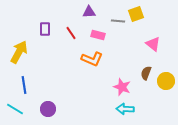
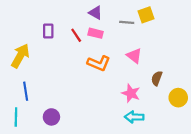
purple triangle: (89, 12) -> (96, 13), turned 32
pink rectangle: (98, 35) -> (96, 33), moved
pink triangle: (153, 44) -> (134, 56), moved
yellow circle: (166, 81) -> (178, 98), moved
cyan line: (15, 109) -> (16, 117), turned 60

